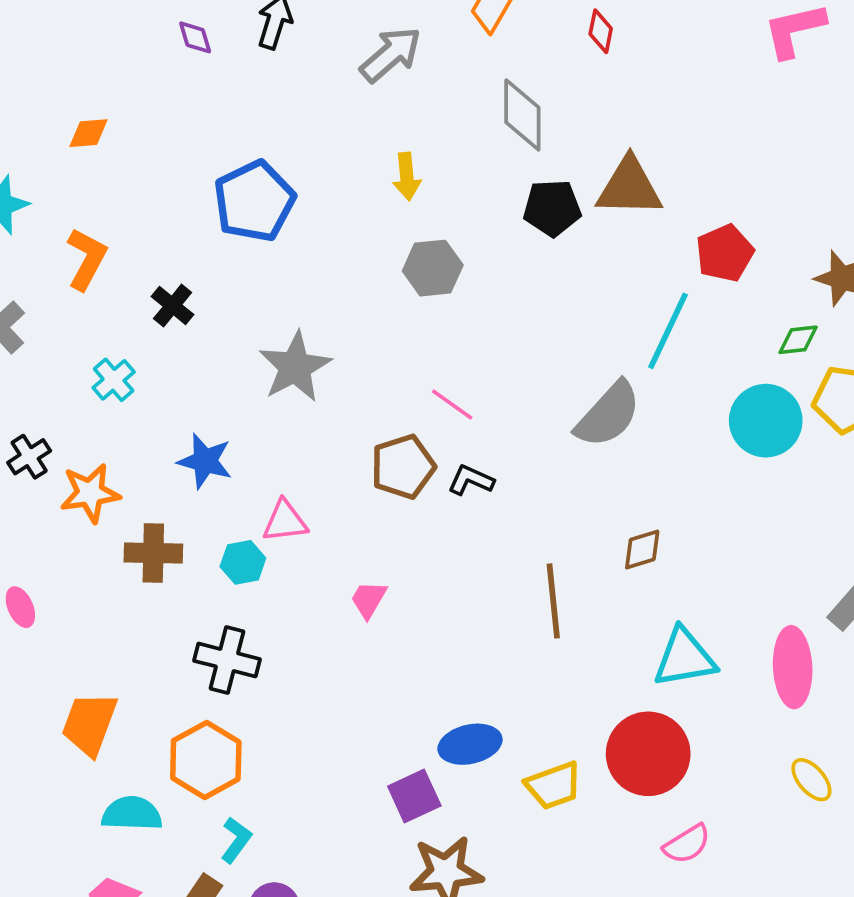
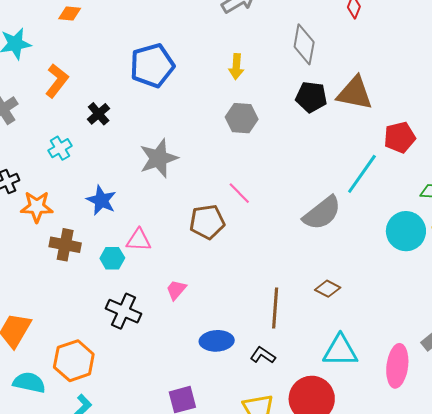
black L-shape: (471, 480) -> (263, 355), moved
brown diamond: (642, 549) -> (328, 289), turned 35
black cross: (227, 660) -> (124, 311), moved
blue ellipse: (470, 744) -> (217, 341), moved

